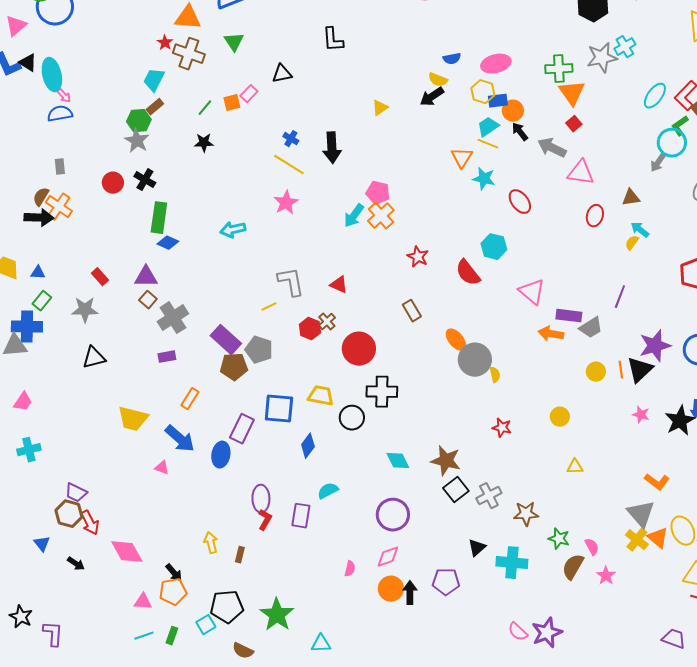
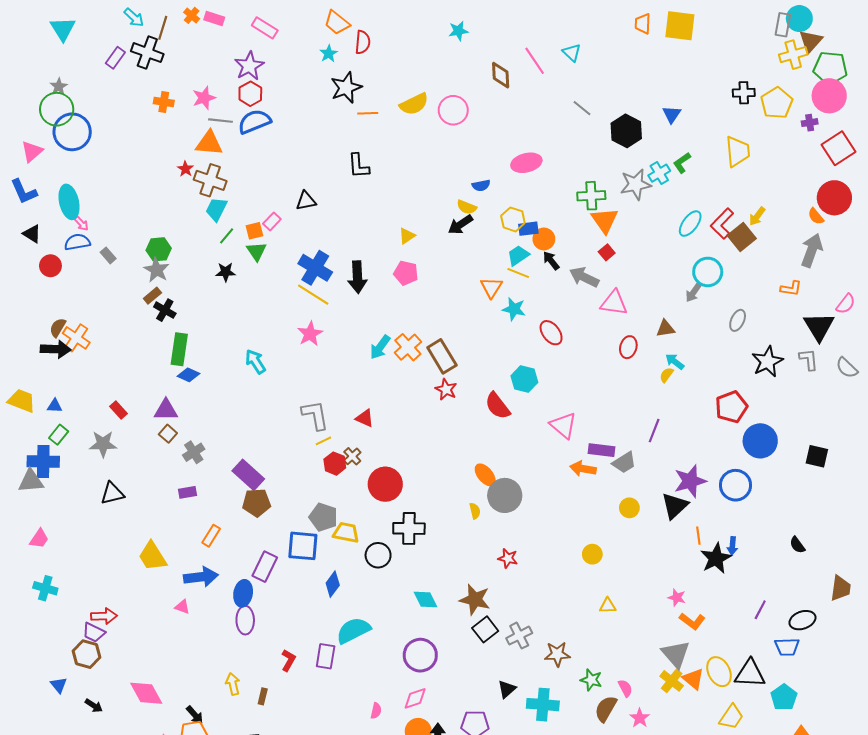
green triangle: (234, 42) -> (256, 251), moved
black triangle: (28, 63) -> (32, 234), moved
pink ellipse: (496, 64) -> (526, 163), moved
cyan trapezoid: (154, 80) -> (216, 209), moved
brown rectangle: (155, 107) -> (152, 296), moved
green L-shape: (680, 126) -> (682, 163), moved
blue cross: (291, 139) -> (315, 268), size x2.0
gray rectangle: (60, 167) -> (108, 255), moved, turned -35
red circle: (113, 183) -> (50, 266), moved
pink pentagon: (378, 193) -> (406, 273), moved
cyan arrow: (233, 230) -> (255, 362), turned 70
yellow line: (269, 307) -> (323, 441), moved
brown rectangle: (412, 311) -> (442, 356), moved, size x1.5
gray cross: (173, 318) -> (194, 452), size x0.7
gray pentagon: (259, 350) -> (323, 517), moved
orange line: (621, 370) -> (698, 536), moved
yellow semicircle: (495, 375) -> (475, 511), moved
pink star: (641, 415) -> (677, 597), moved
yellow trapezoid: (133, 419) -> (152, 556), turned 44
red star: (502, 428) -> (508, 558), moved
blue arrow: (180, 439) -> (201, 577), turned -48
cyan cross: (29, 450) -> (45, 588), turned 30
cyan semicircle: (328, 491) -> (353, 630), size x1.6
purple ellipse: (261, 499) -> (245, 620), moved
red arrow: (90, 523) -> (104, 616), moved, turned -65

